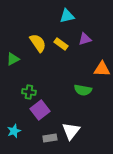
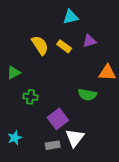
green triangle: (13, 59) -> (14, 73), moved
purple square: (40, 110) -> (58, 119), moved

